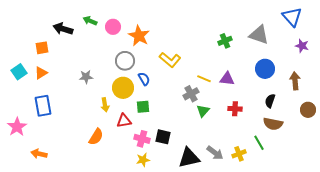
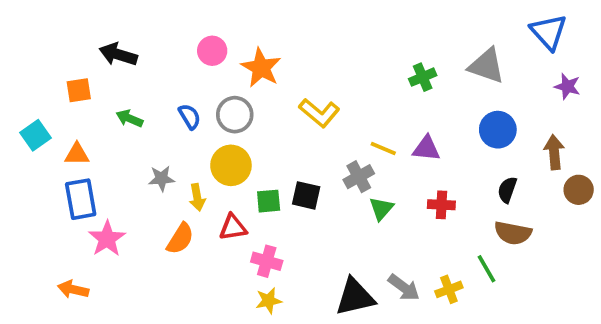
green arrow: (90, 21) -> (130, 118), moved
orange triangle: (41, 73) -> (77, 154), moved, turned 32
gray star: (86, 77) -> (161, 179), moved
blue semicircle: (144, 79) -> (190, 117), moved
brown circle: (308, 110) -> (579, 190), moved
pink star: (17, 127) -> (107, 239), moved
orange semicircle: (96, 137) -> (180, 239), moved
black square: (163, 137) -> (306, 195), moved

